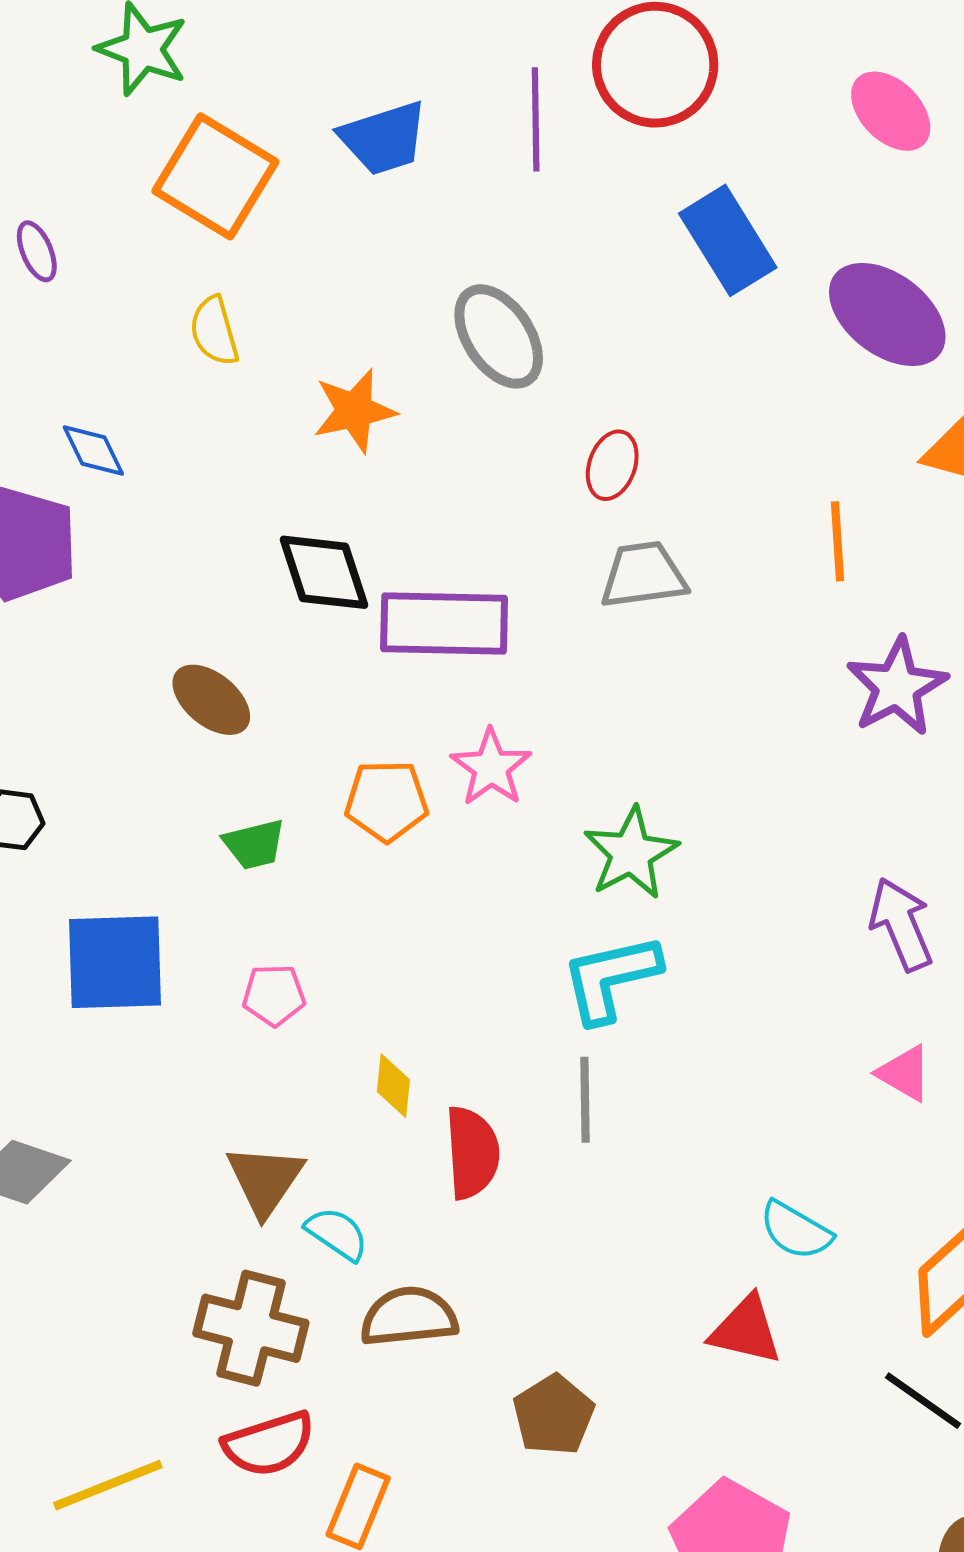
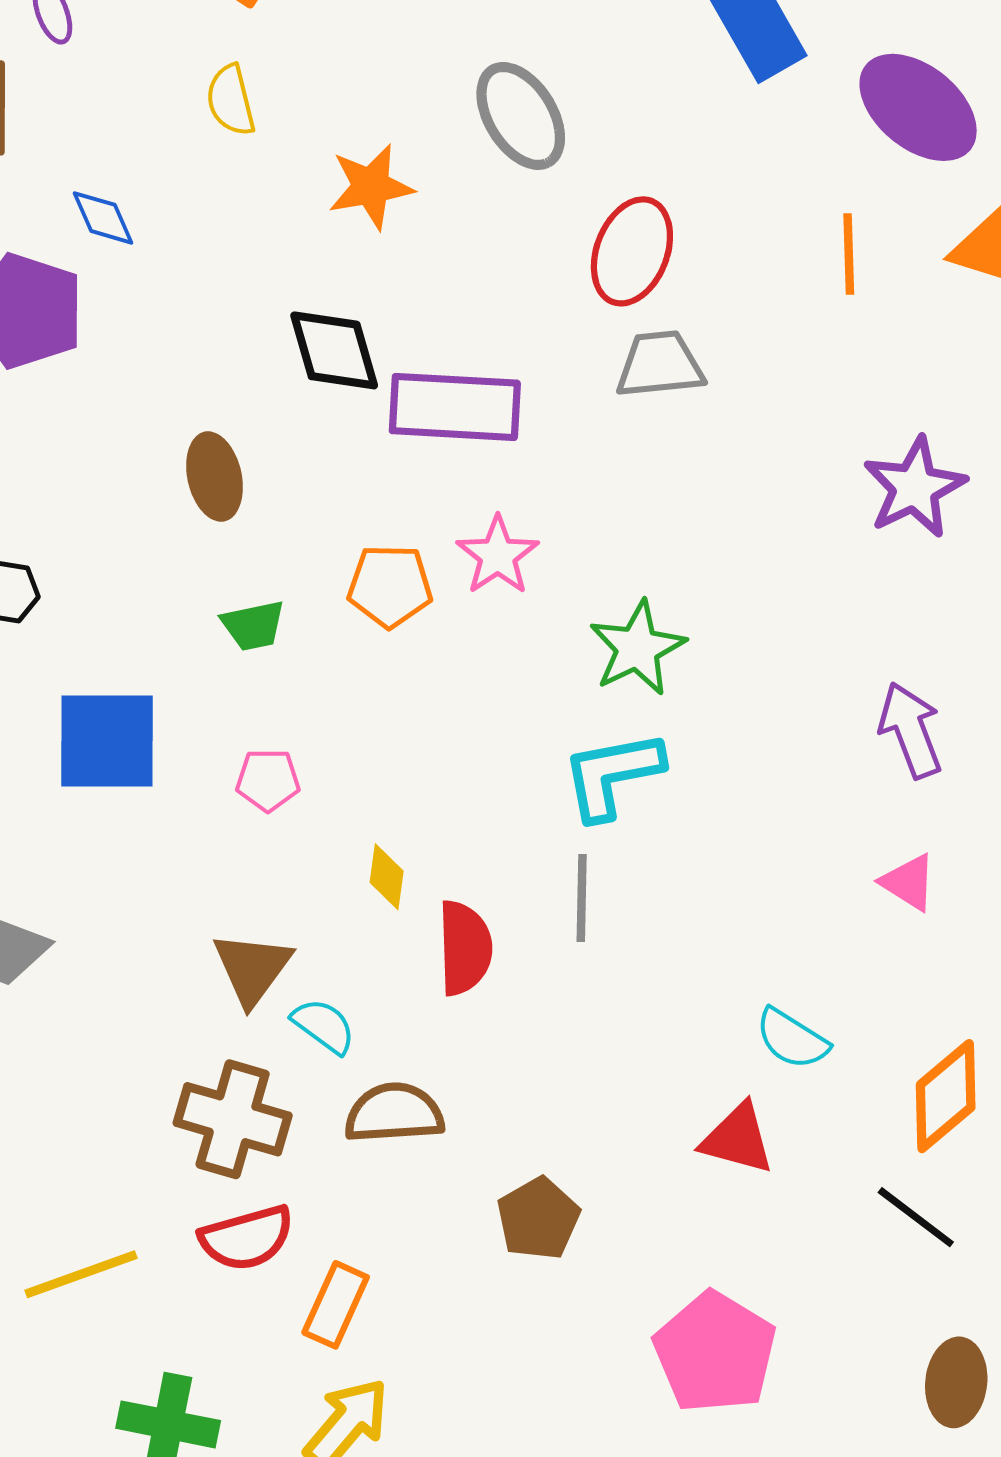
red ellipse: (612, 465) -> (632, 251), size x1.5
orange line: (838, 541) -> (849, 254), moved
brown ellipse: (211, 700) -> (215, 477), turned 36

